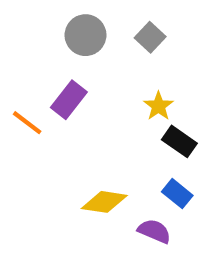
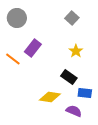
gray circle: (86, 35) -> (17, 18), moved
black rectangle: (179, 141) -> (69, 77), moved
blue rectangle: (177, 194) -> (85, 93), turned -32

